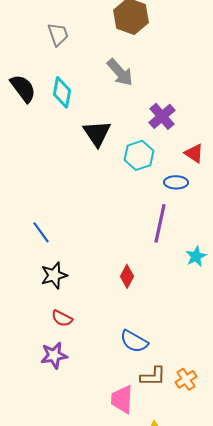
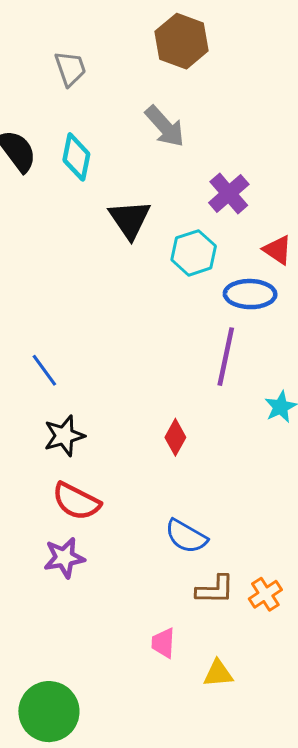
blue ellipse: (176, 182) -> (250, 294), size x1.4
red semicircle: (62, 318) -> (76, 501), size x1.5
pink trapezoid: (122, 399) -> (163, 643), moved, size x0.7

